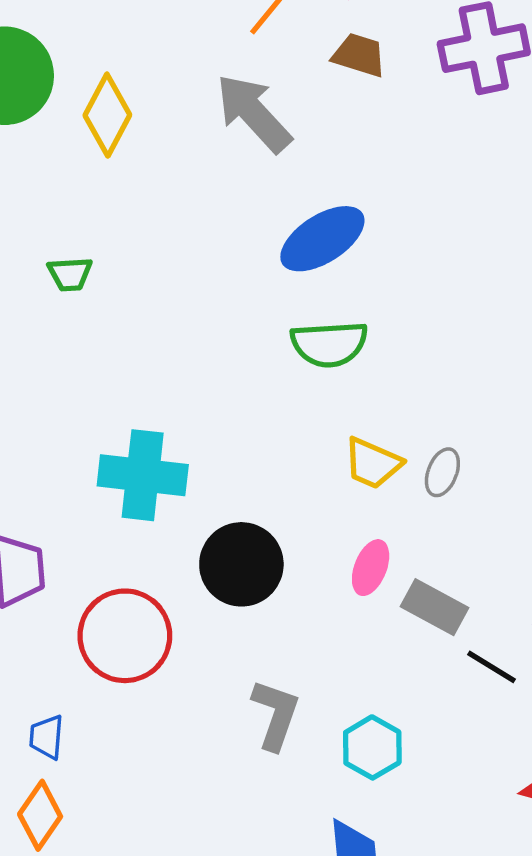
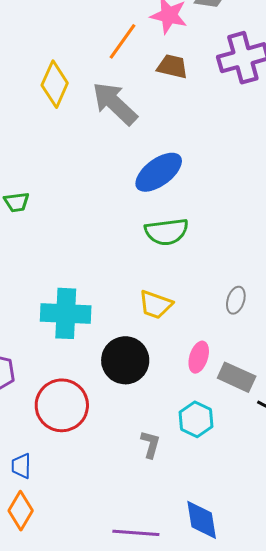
yellow diamond: (107, 115) -> (55, 84), moved
yellow trapezoid: (373, 463) -> (155, 305), moved
gray L-shape: (276, 715) -> (150, 444), size x0.7
cyan hexagon: (372, 747) -> (196, 419), moved

